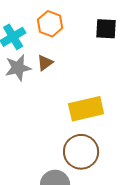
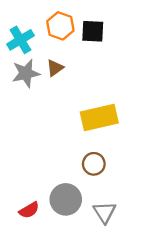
black square: (106, 29) -> (93, 31), moved
brown circle: (81, 152) -> (94, 164), size x0.6

